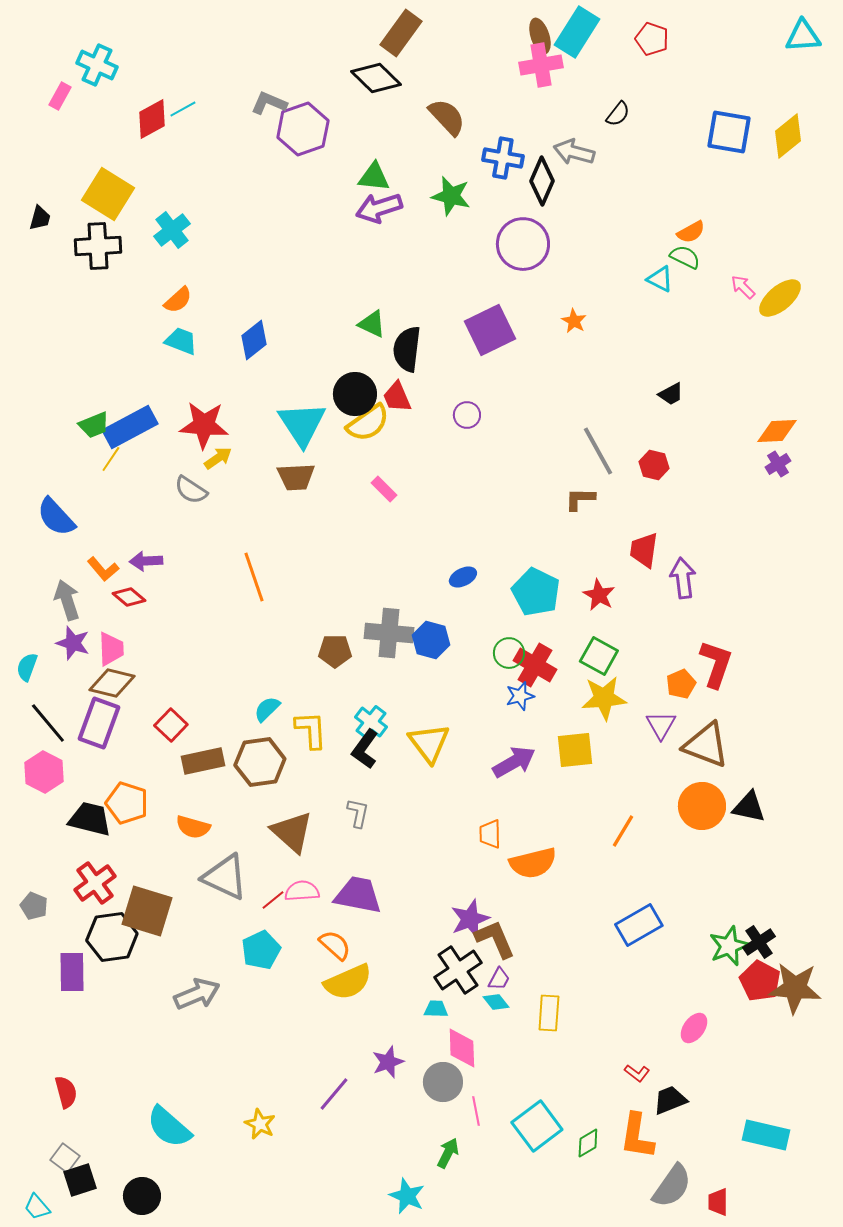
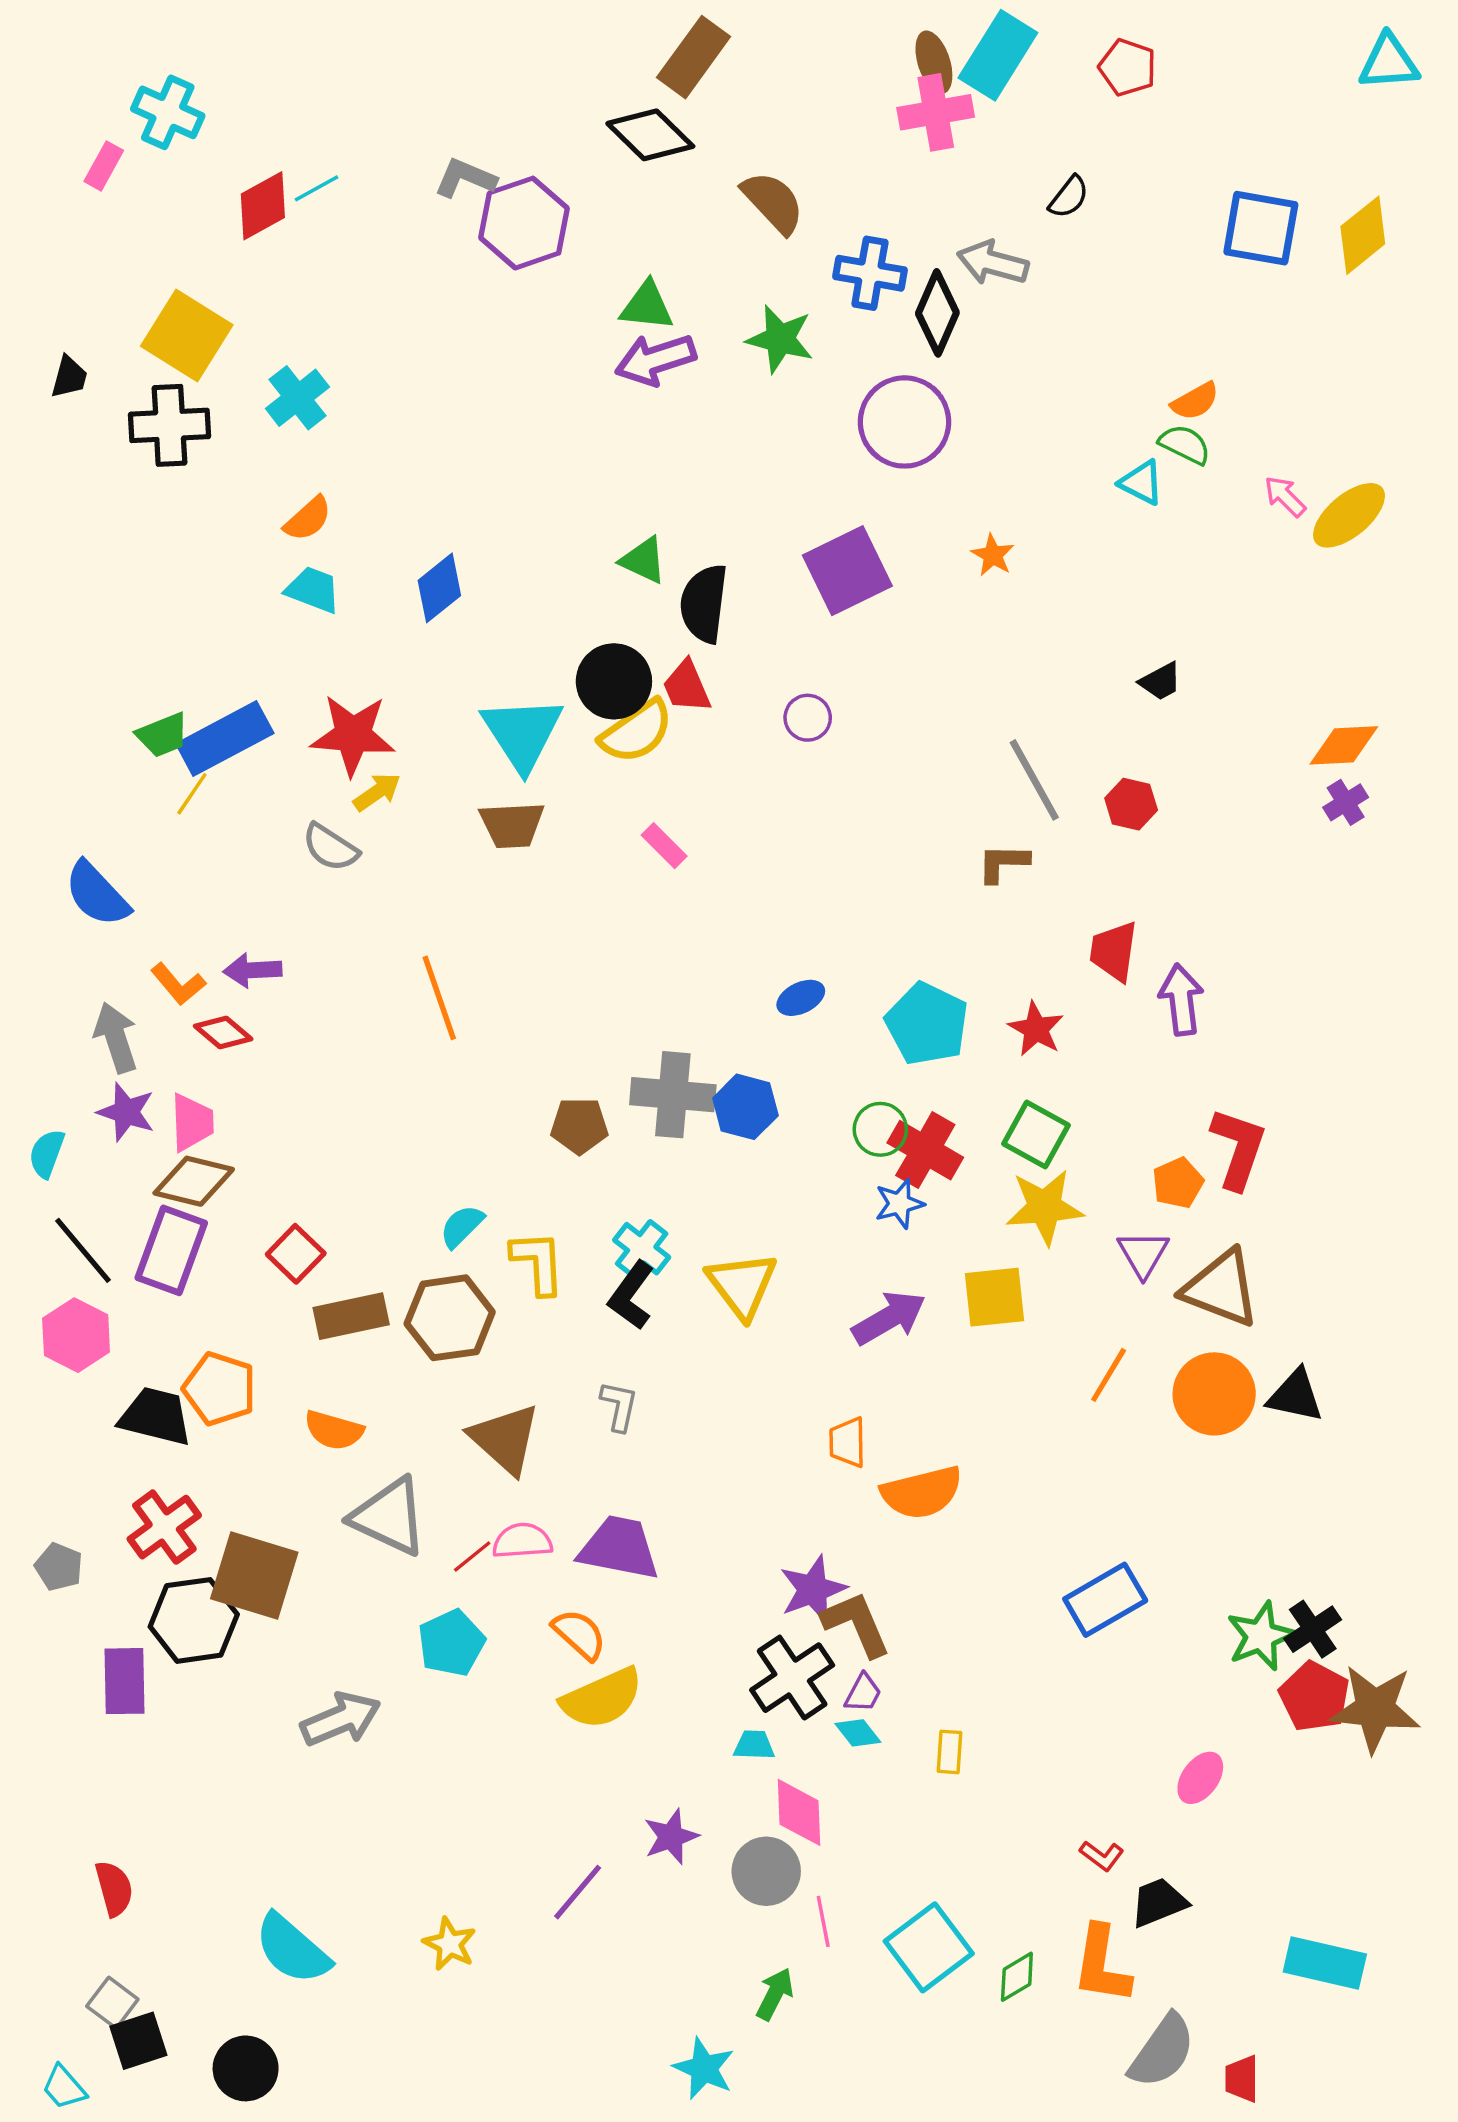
orange line: (623, 831) -> (1109, 1375), moved
yellow rectangle: (549, 1013) -> (949, 1752), size x0.7

